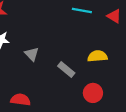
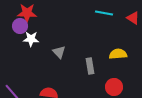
gray rectangle: (66, 70) -> (90, 66), turned 42

